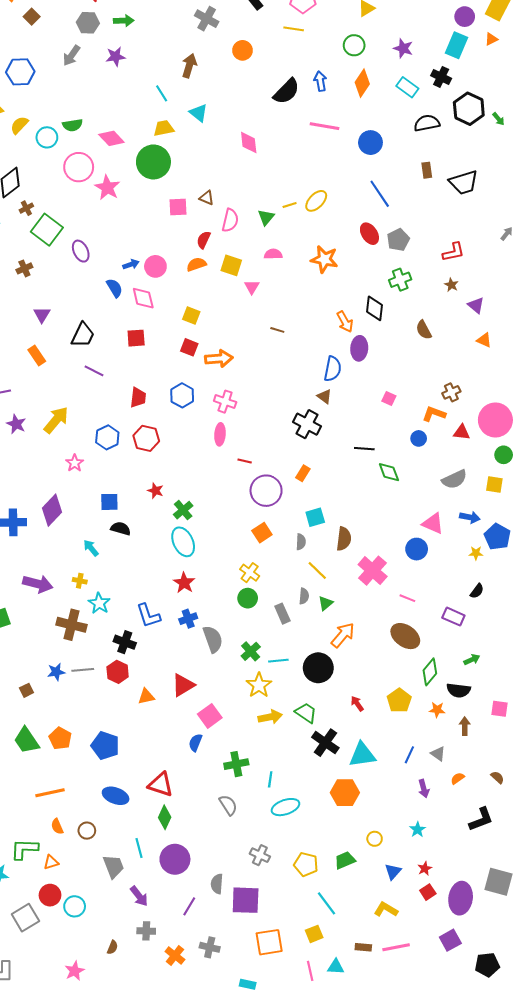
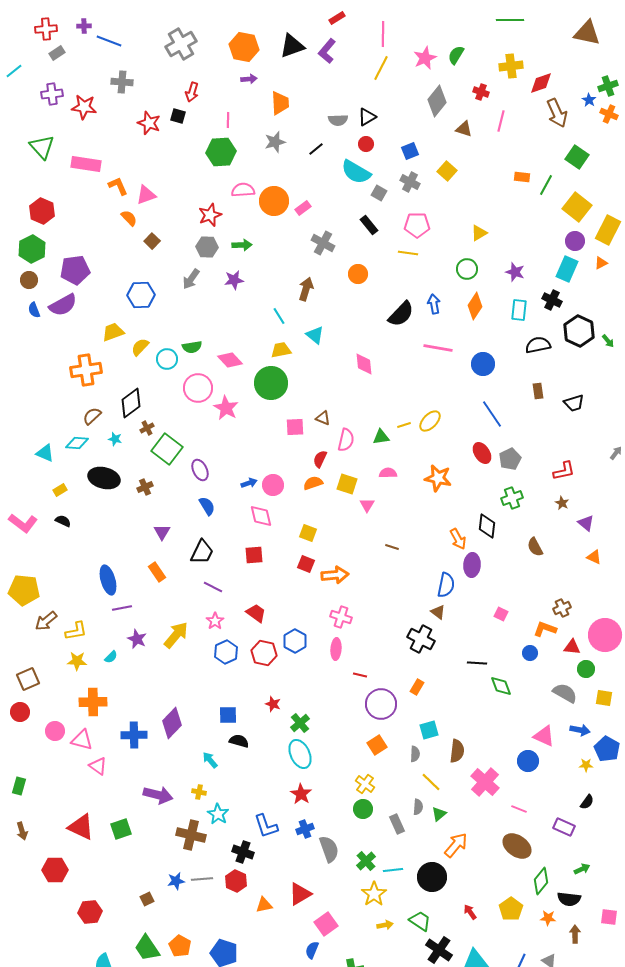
cyan rectangle: (407, 87) -> (519, 310), turned 60
black trapezoid: (464, 182) -> (574, 403), size x0.7
green triangle: (266, 217) -> (381, 437), turned 42
blue semicircle: (115, 288) -> (207, 506), moved
blue hexagon: (182, 395) -> (295, 641), moved
red trapezoid: (138, 397) -> (256, 613), turned -60
green circle: (504, 455) -> (586, 669), moved
pink star: (75, 463) -> (215, 621), moved
gray semicircle: (454, 479) -> (565, 693), turned -125
yellow arrow: (270, 717) -> (385, 925), size x0.7

